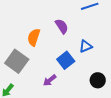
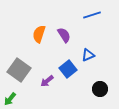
orange semicircle: (34, 37) -> (39, 34), moved
purple arrow: (50, 80) -> (47, 81), moved

